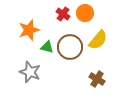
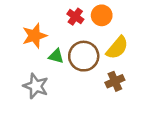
brown cross: (97, 79) -> (115, 81), moved, turned 35

